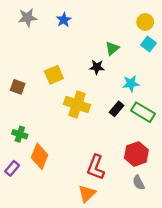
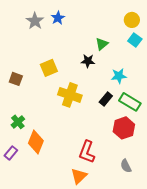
gray star: (27, 18) -> (35, 21), moved, turned -30
green cross: (20, 134) -> (18, 122), turned 32
red hexagon: (136, 154) -> (124, 128), moved

